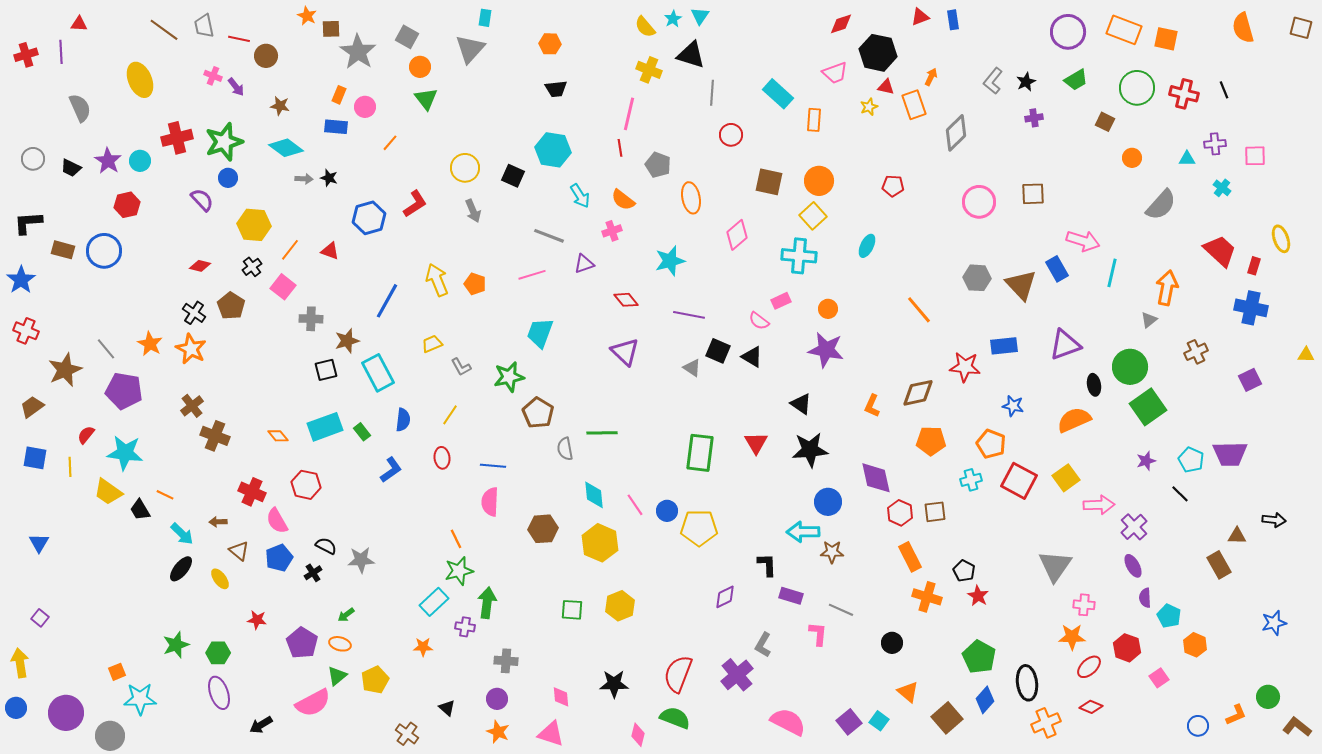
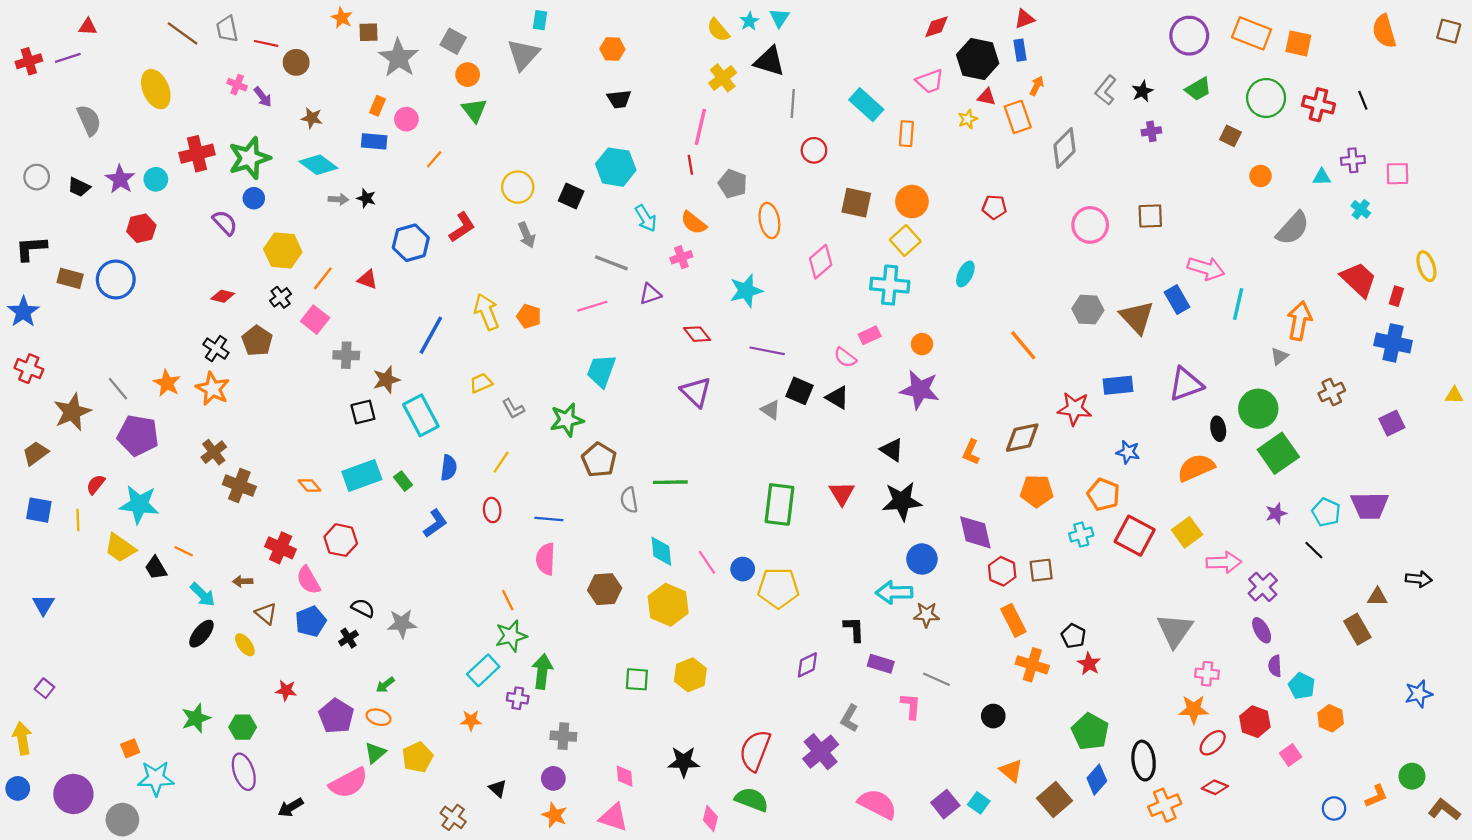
blue rectangle: (953, 20) -> (1020, 50), moved
purple line: (61, 52) -> (68, 58), turned 75
yellow cross: (649, 70) -> (723, 78), turned 30

